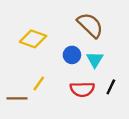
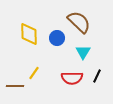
yellow diamond: (33, 39) -> (29, 34), turned 70
blue circle: (72, 55) -> (57, 38), moved

